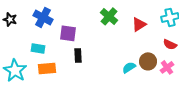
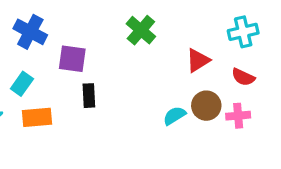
red triangle: (139, 24) -> (198, 60), moved
cyan rectangle: (38, 48) -> (22, 84), turned -64
pink cross: (167, 67) -> (238, 116), turned 32

